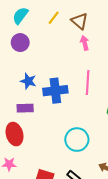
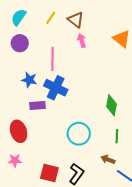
pink line: (88, 82) -> (52, 59), moved
blue cross: (55, 91) -> (56, 88), turned 35
purple rectangle: (25, 108) -> (37, 105), moved

